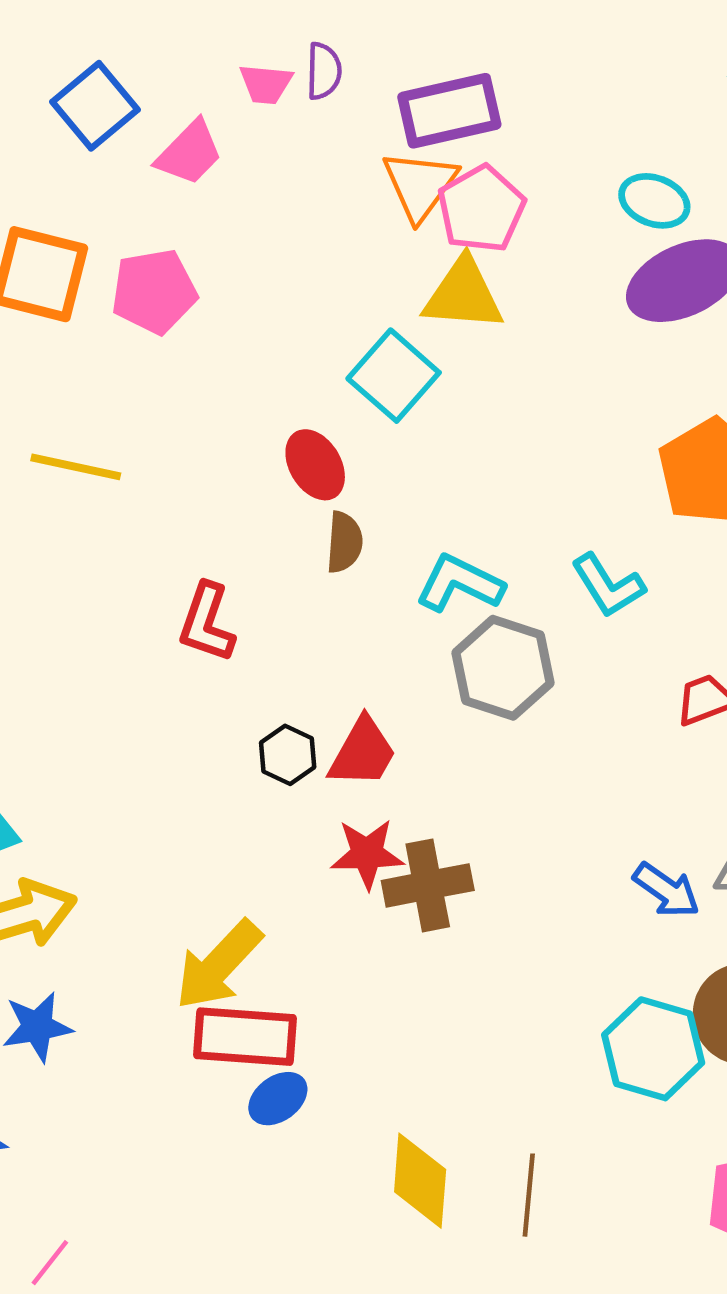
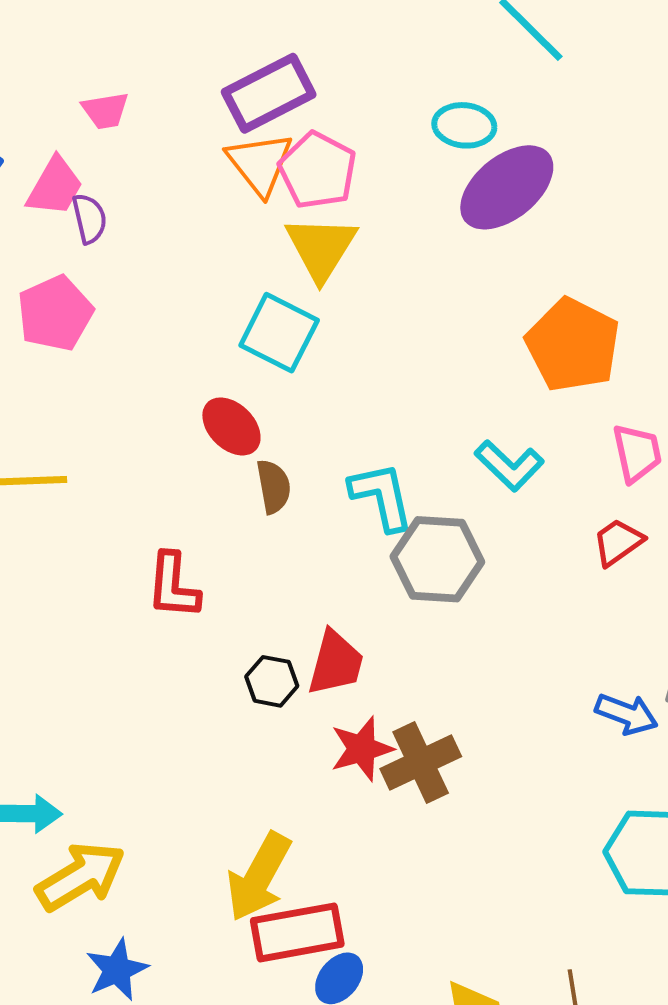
purple semicircle: (324, 71) -> (89, 219), moved
yellow triangle: (463, 295) -> (321, 248), turned -48
cyan L-shape: (460, 583) -> (382, 496), turned 66

